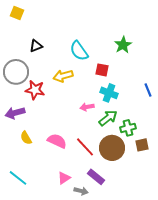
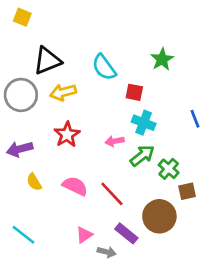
black triangle: (36, 46) -> (47, 61), size x1.6
yellow arrow: (63, 76) -> (63, 92), moved
red star: (35, 90) -> (67, 135), moved, turned 30
green cross: (128, 128) -> (169, 169), turned -35
brown circle: (112, 148) -> (159, 216), moved

